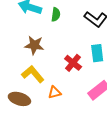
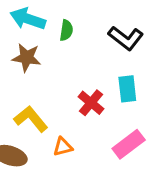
brown star: (34, 45) -> (27, 58), moved

